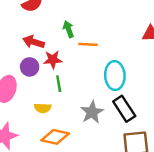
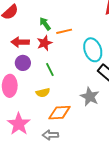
red star: (53, 60) -> (44, 43), moved
gray star: (92, 112) -> (90, 97), moved

